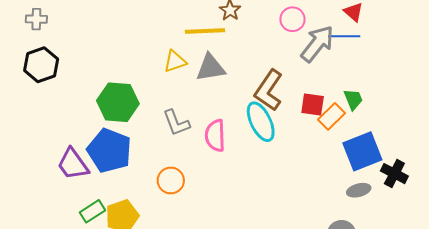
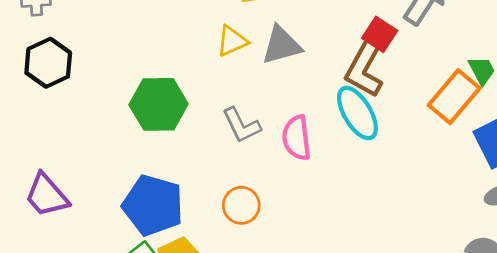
red square: (313, 105) -> (380, 34), moved, turned 30
orange rectangle: (332, 116) -> (454, 97), size x1.4
blue pentagon: (109, 151) -> (153, 205), moved
purple trapezoid: (73, 164) -> (47, 195), moved

